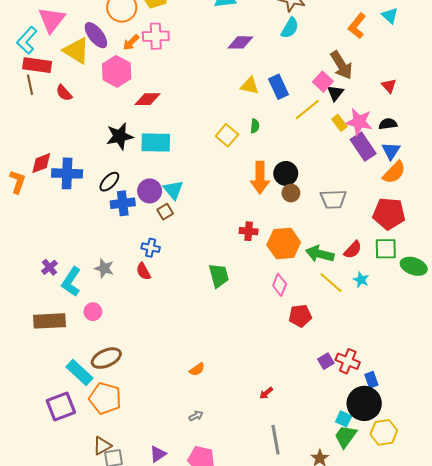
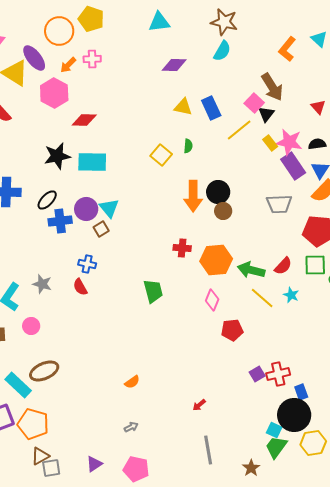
pink cross: (156, 36) -> (92, 59), size x0.7
gray trapezoid: (333, 199) -> (279, 204), moved
red cross: (348, 361) -> (278, 374), turned -35
orange pentagon: (105, 398) -> (33, 424), moved

